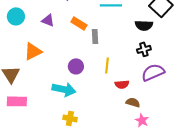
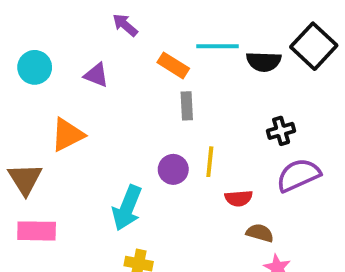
orange rectangle: (79, 23) -> (173, 65), moved
black semicircle: (144, 25) -> (264, 62), moved
purple circle: (76, 66) -> (173, 169), moved
cyan arrow: (64, 89) -> (127, 208), turned 100

